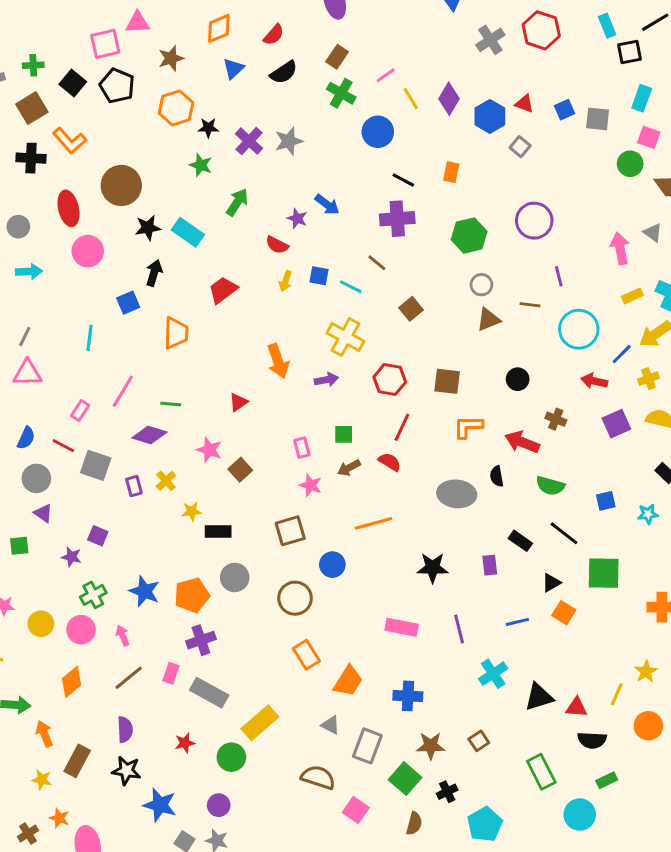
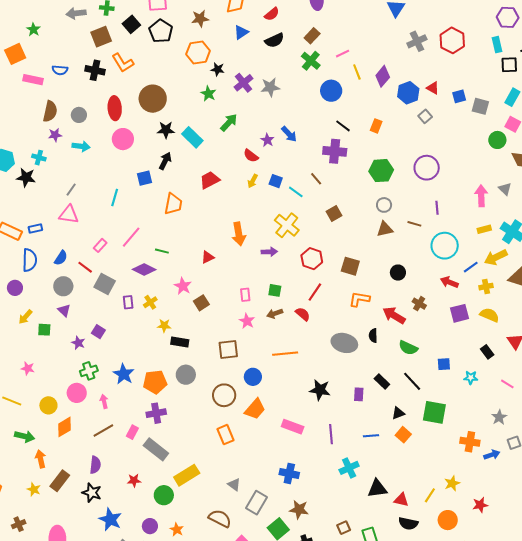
yellow circle: (41, 624) -> (48, 405), moved
orange trapezoid: (348, 681) -> (255, 409), moved
brown square: (479, 741) -> (344, 528), moved
orange star: (59, 818) -> (177, 530), moved

